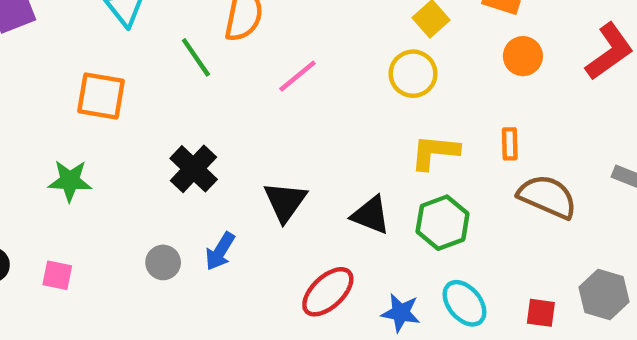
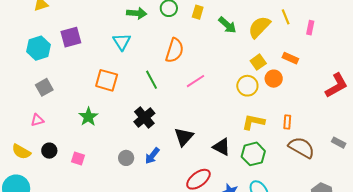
orange circle: (523, 56) -> (274, 79), moved
green line: (196, 57) -> (152, 80), moved
green star: (70, 181) -> (88, 117), turned 30

